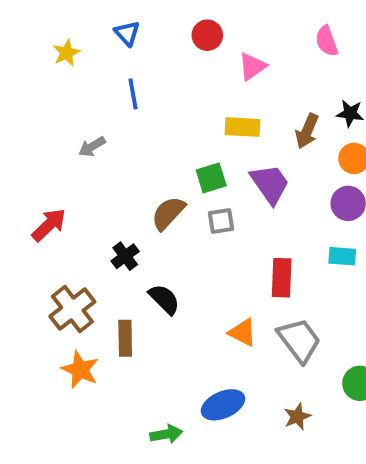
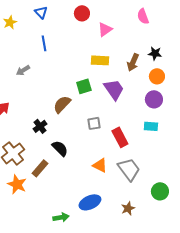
gray square: (221, 221) -> (94, 123), moved
red rectangle: (282, 278) -> (120, 137), turned -30
brown rectangle: (125, 338) -> (40, 168), turned 42

